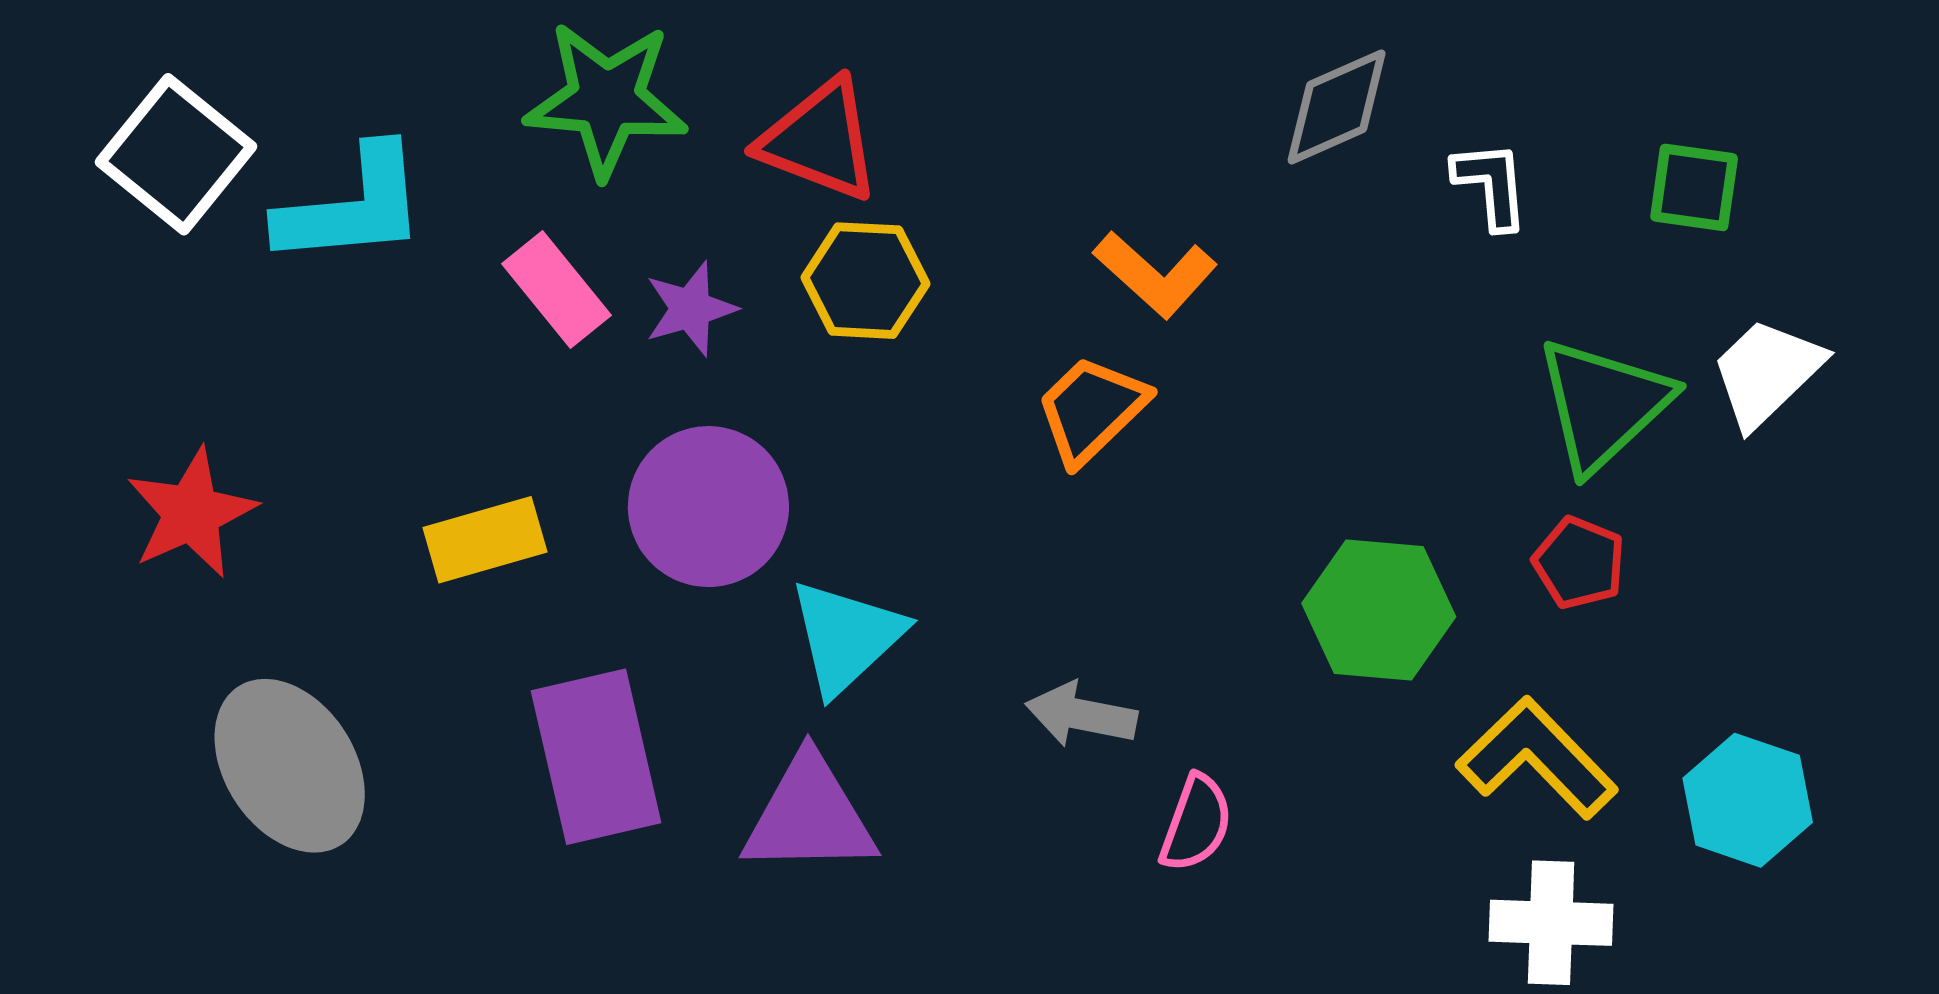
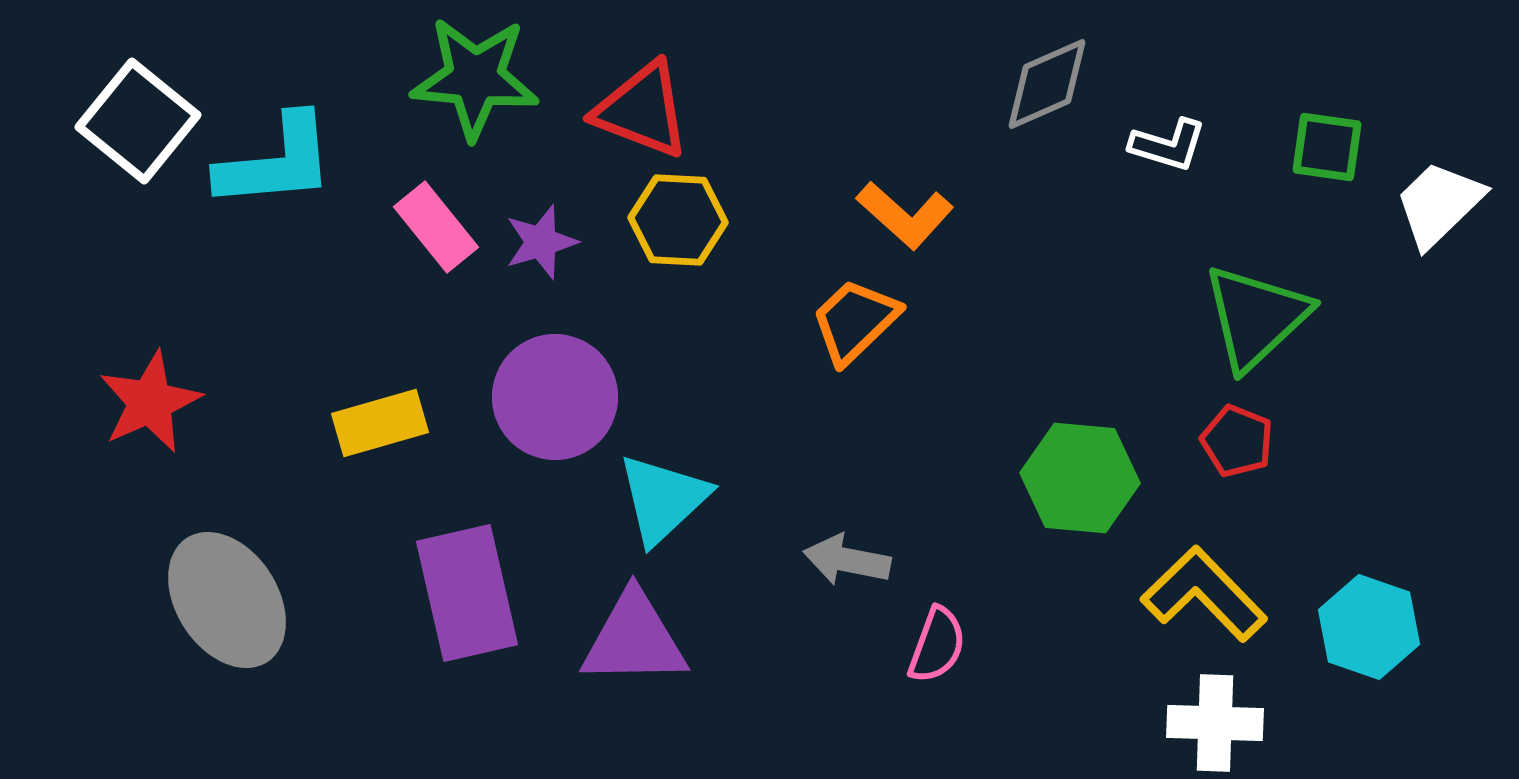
white L-shape: (1491, 185) -> (1168, 145), turned 112
white trapezoid: (1767, 373) -> (1439, 204), moved

